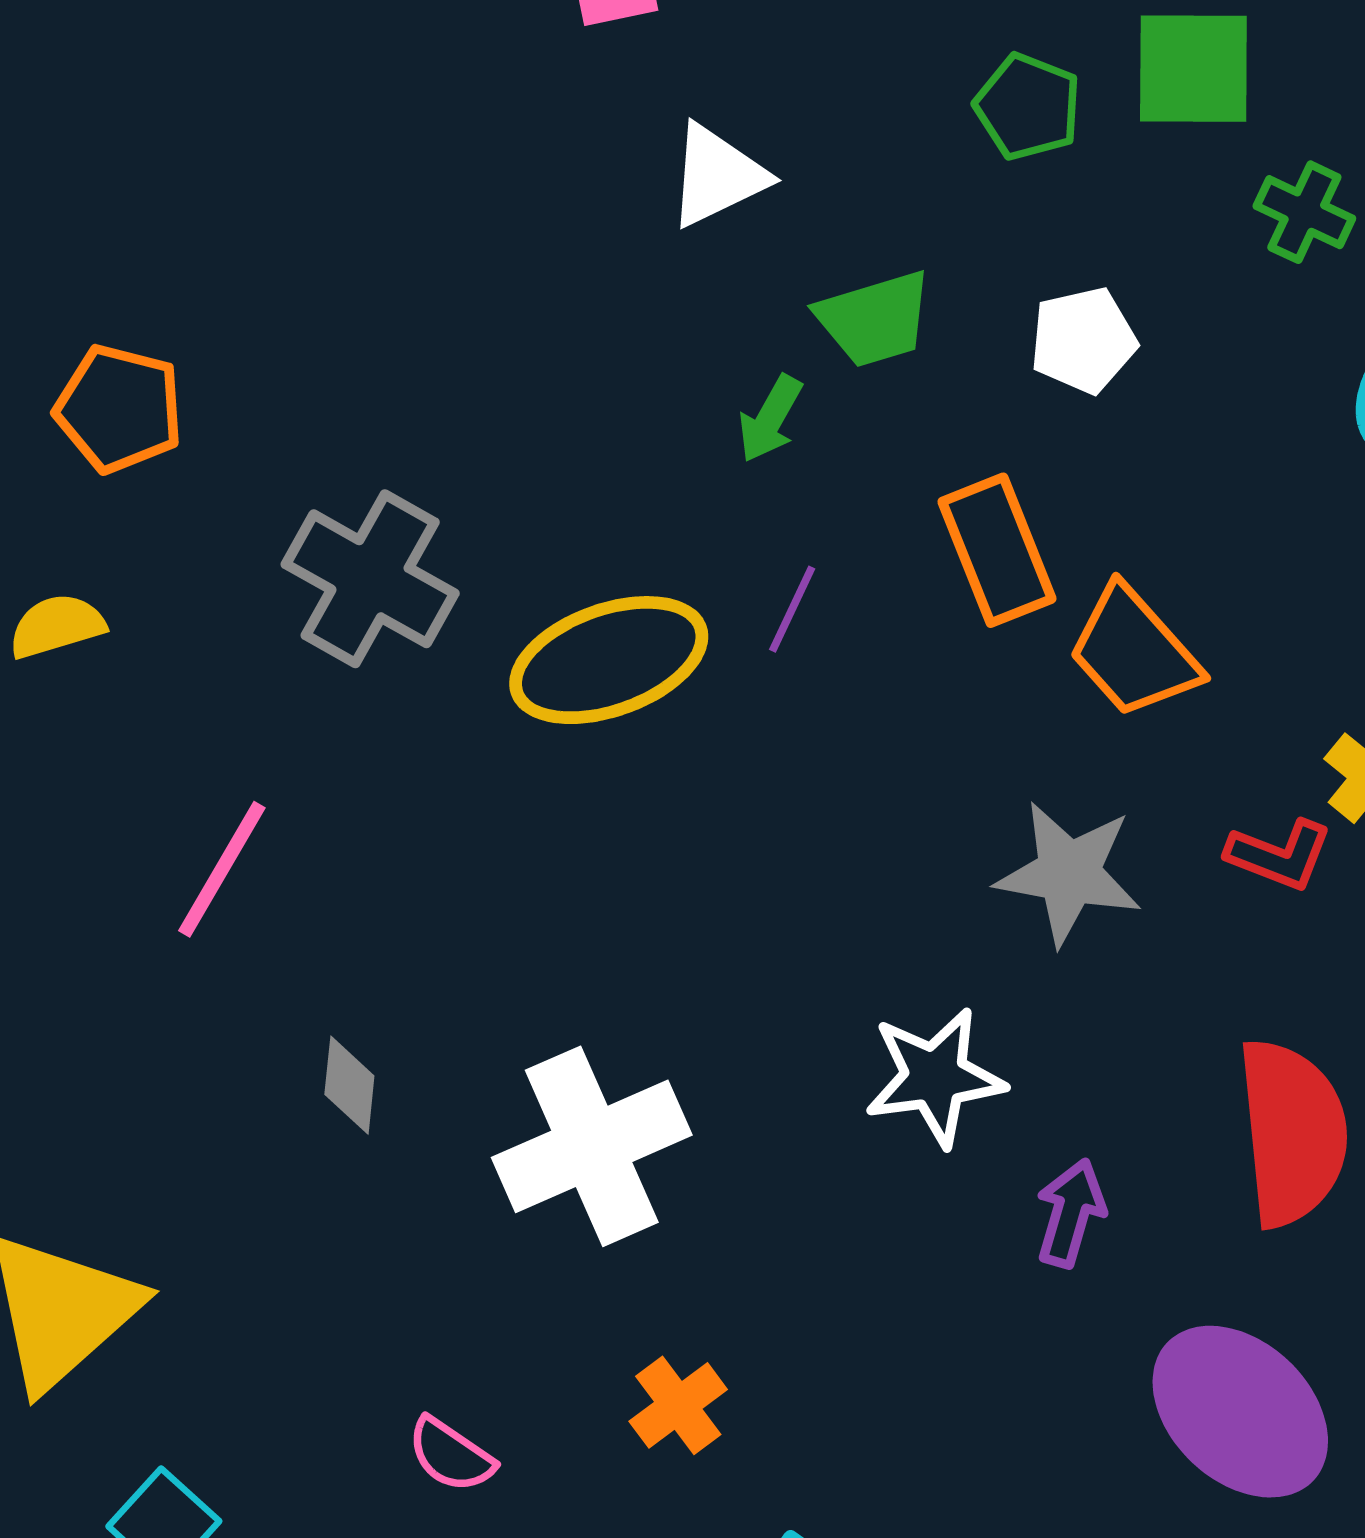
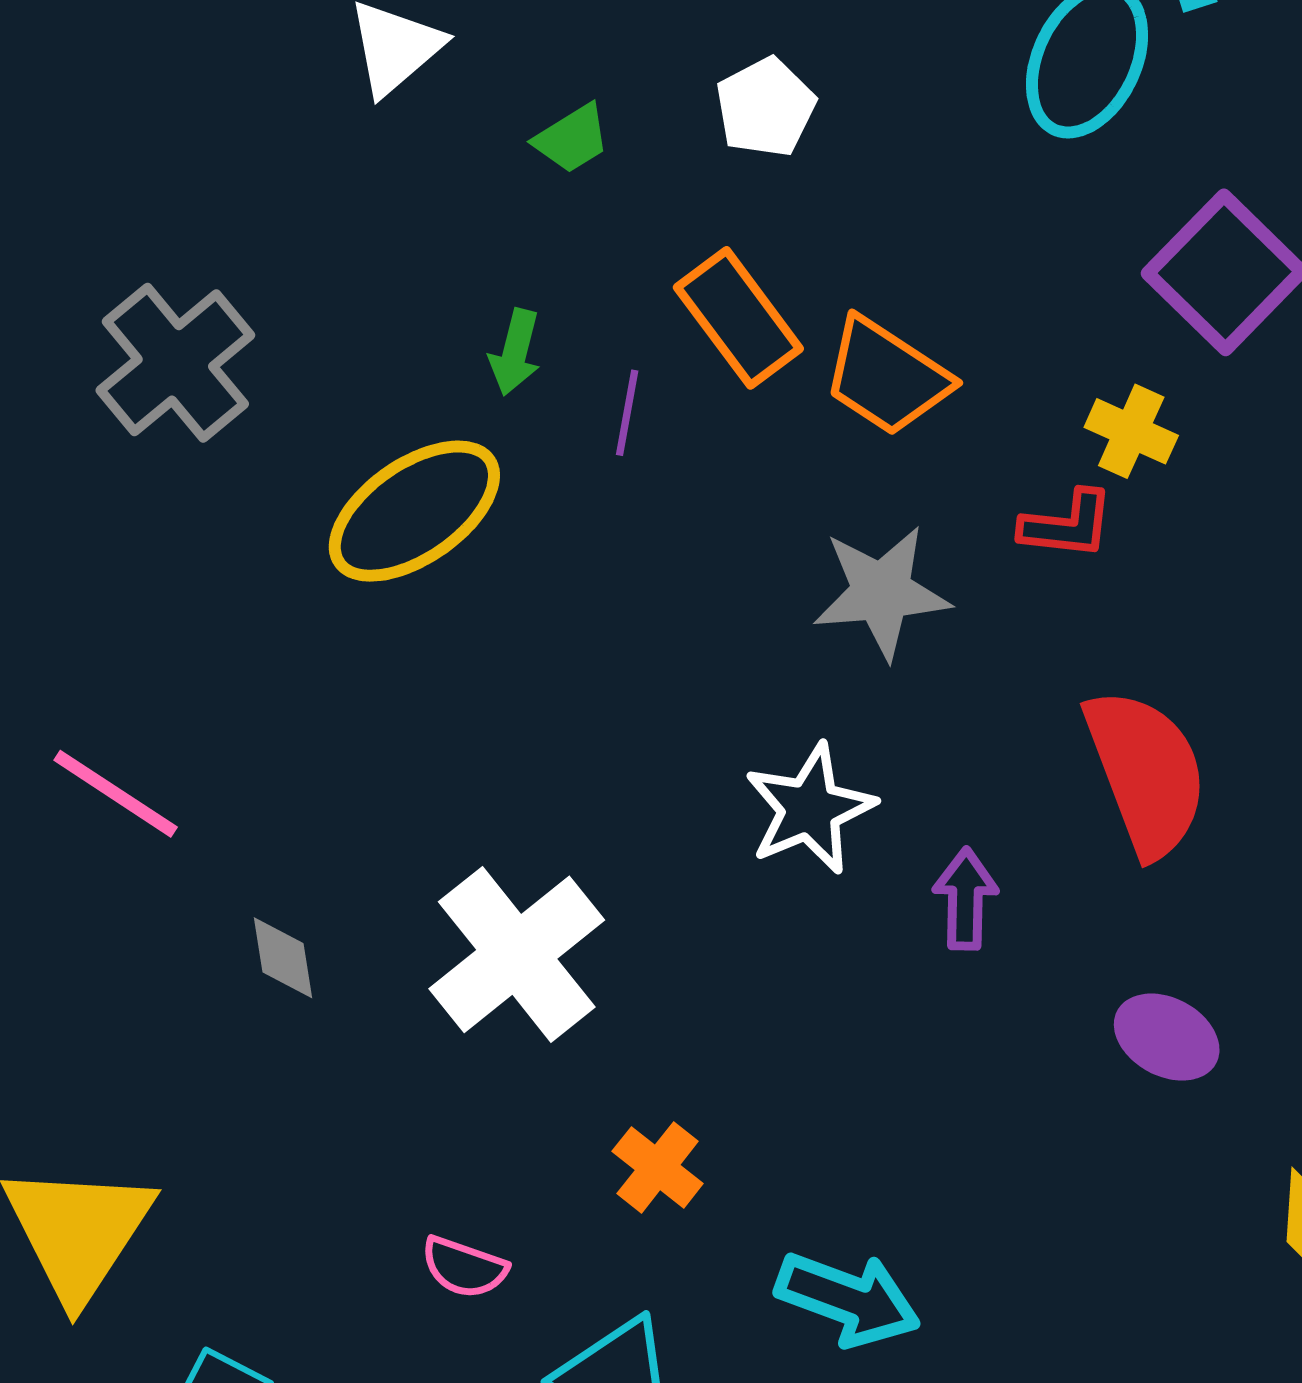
green trapezoid: (875, 319) -> (572, 139), size x0.7
green arrow: (770, 419) -> (515, 352), moved
gray cross: (370, 579) -> (175, 363), moved, turned 36
purple line: (792, 609) -> (627, 413), moved
pink line: (222, 869) -> (116, 794), turned -72
purple ellipse: (1240, 1412) -> (1167, 1037), size x0.6

